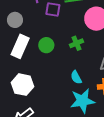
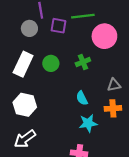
gray circle: (15, 20) -> (29, 28), moved
cyan star: (83, 101) -> (88, 123), size x0.7

